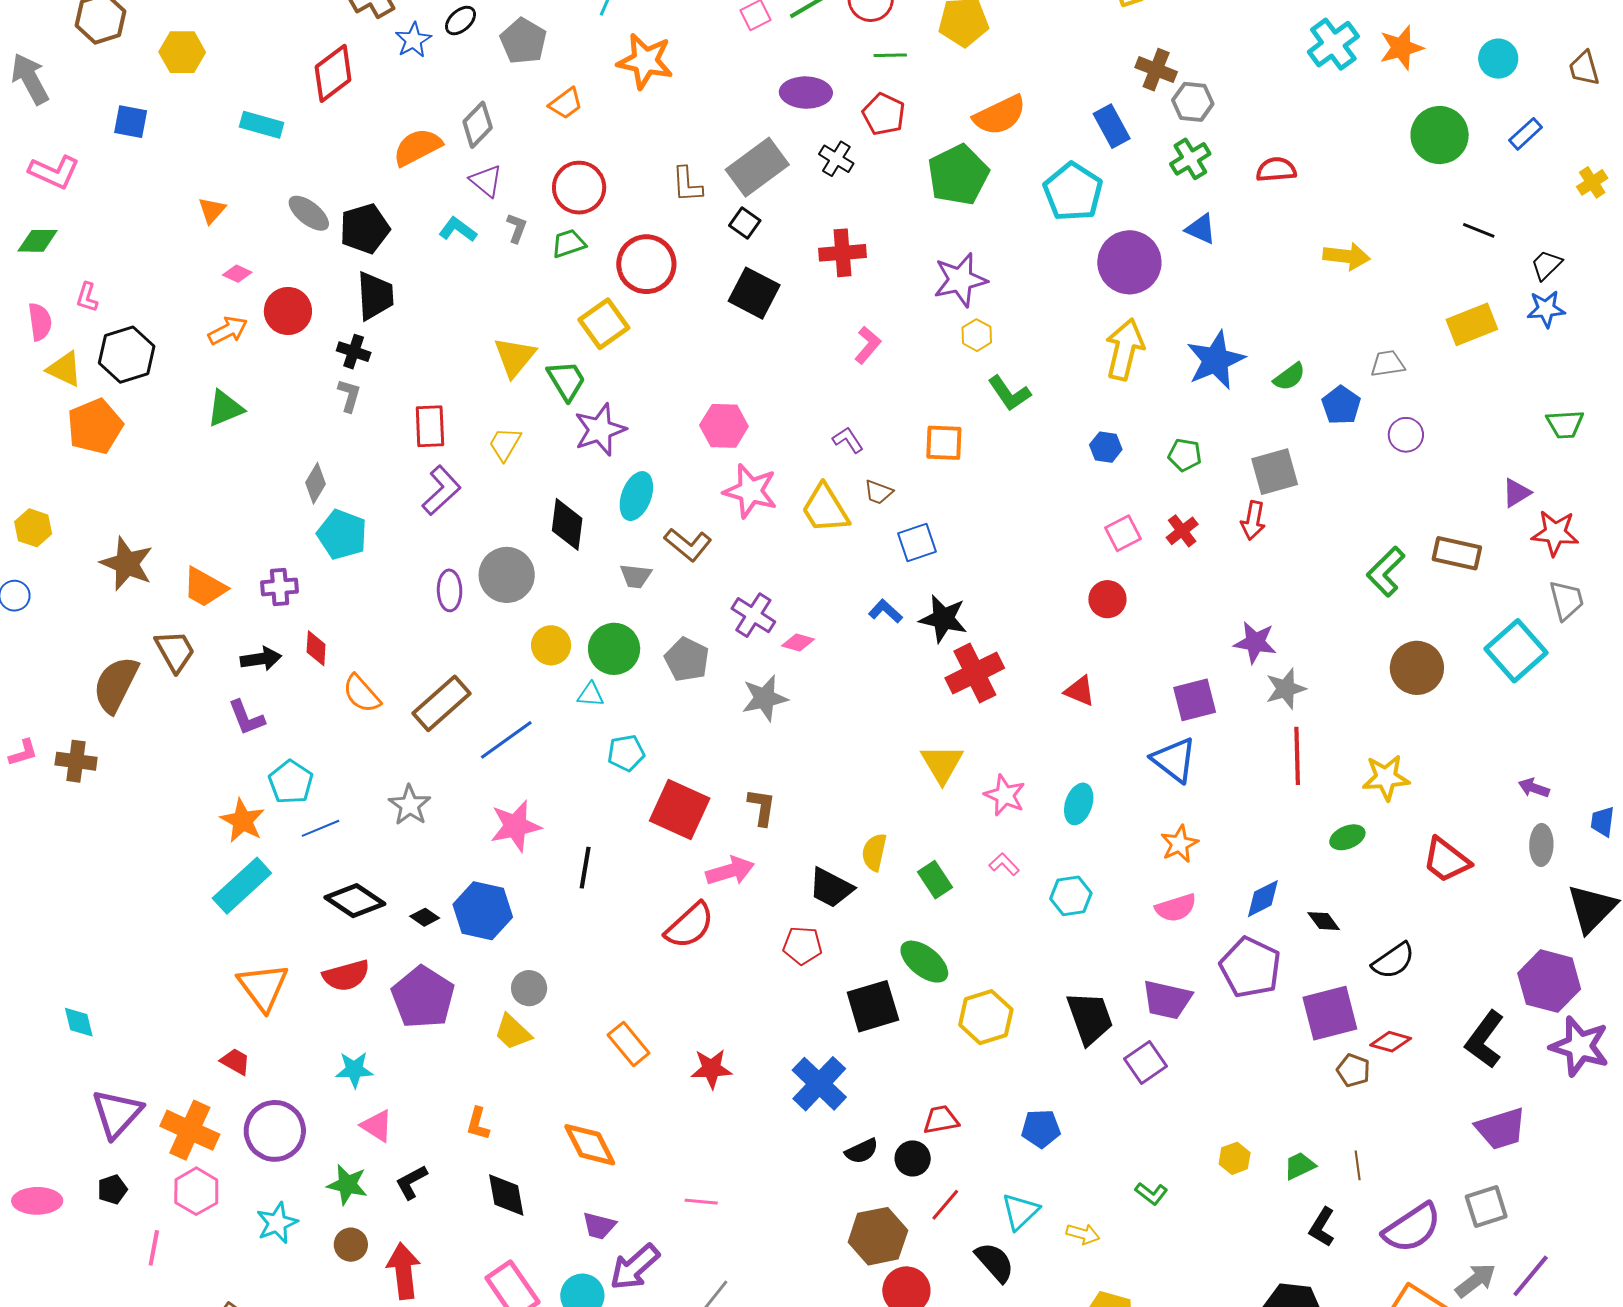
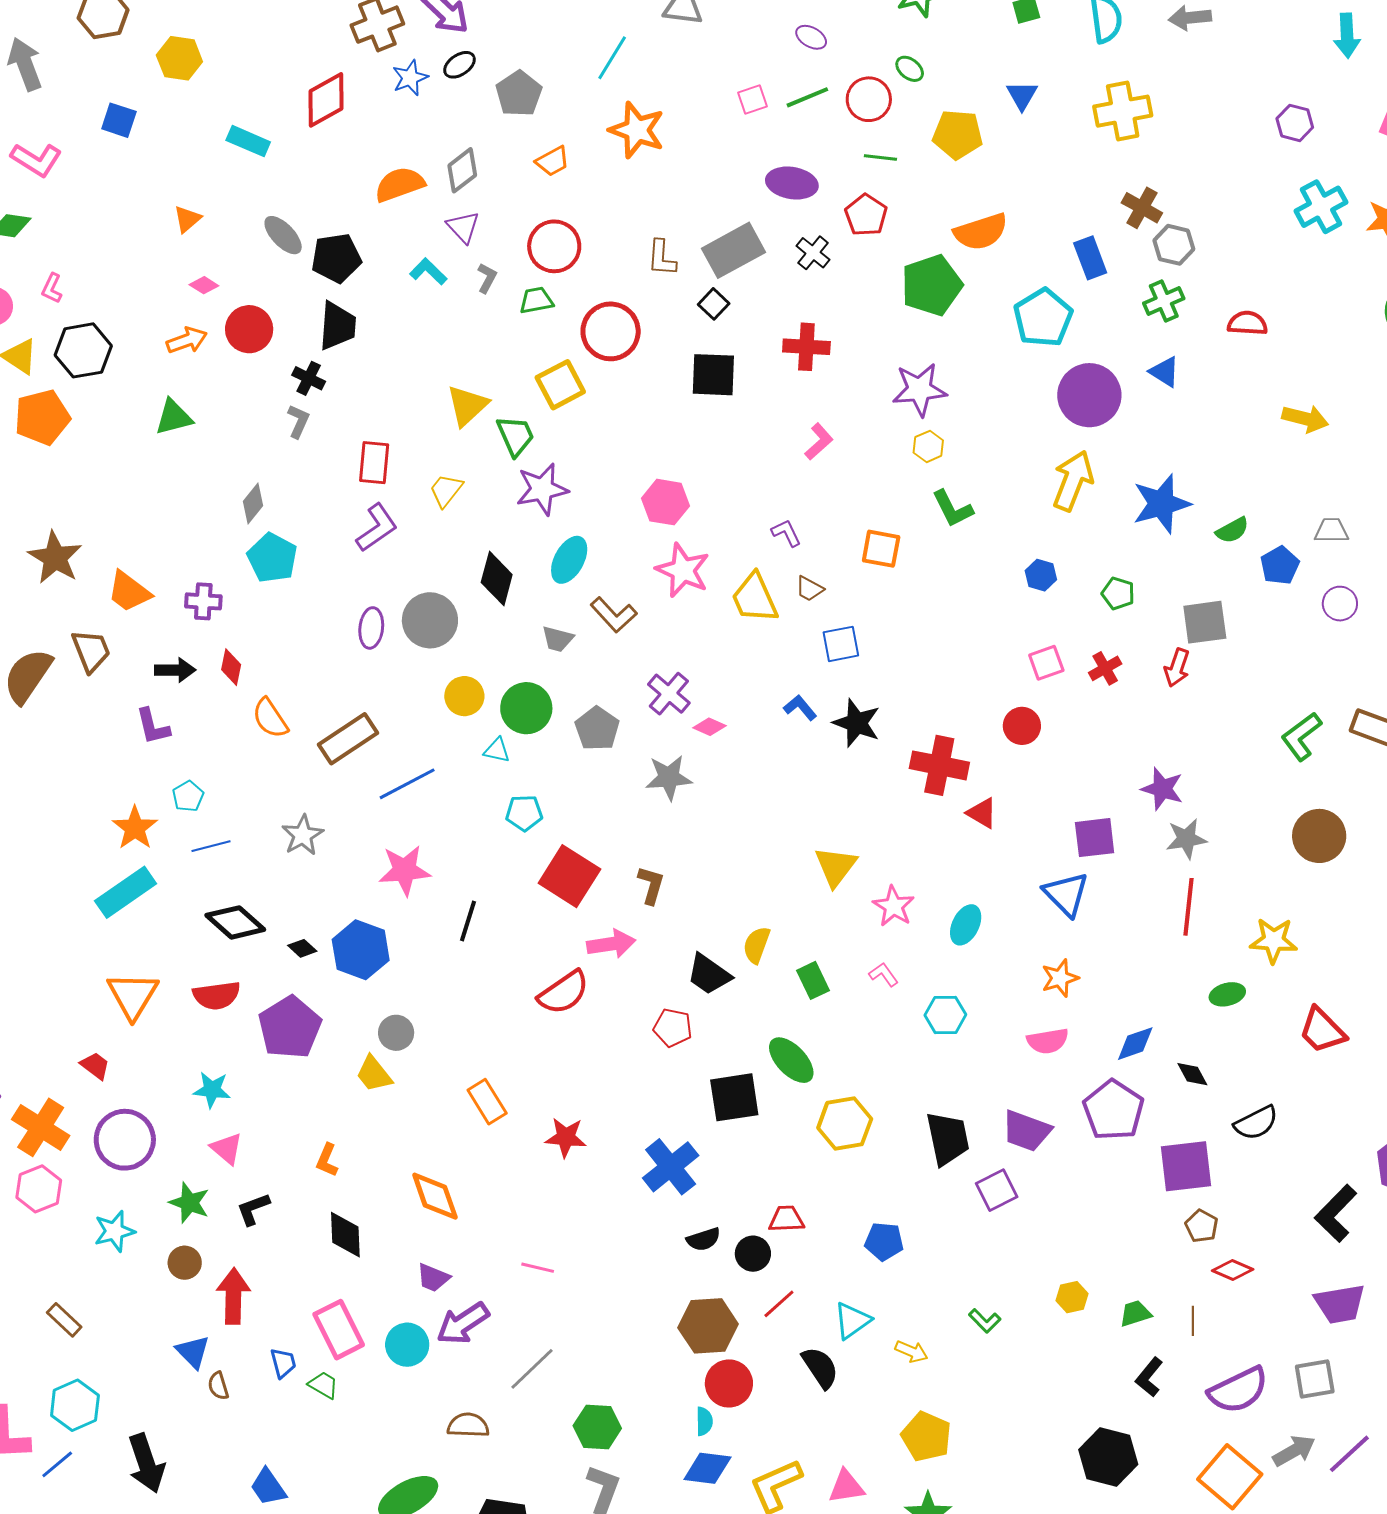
black square: (754, 293) -> (713, 375), turned -33
red cross: (975, 673) -> (939, 765), moved, turned 30
cyan pentagon: (291, 782) -> (188, 796), size x0.7
red diamond: (1391, 1042) -> (1233, 1270), moved

